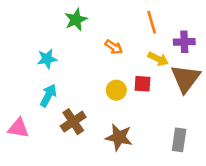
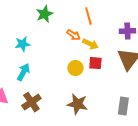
orange line: (152, 22) -> (88, 16), moved
yellow arrow: (158, 59) -> (90, 44), moved
brown cross: (73, 122) -> (31, 102), moved

